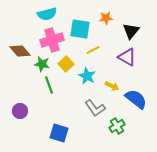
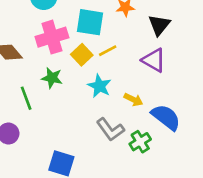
green star: (42, 64) -> (52, 78), moved
yellow square: (66, 64) -> (82, 55), moved
green line: (49, 85) -> (26, 98), moved
green cross: (117, 126) -> (140, 142), moved

